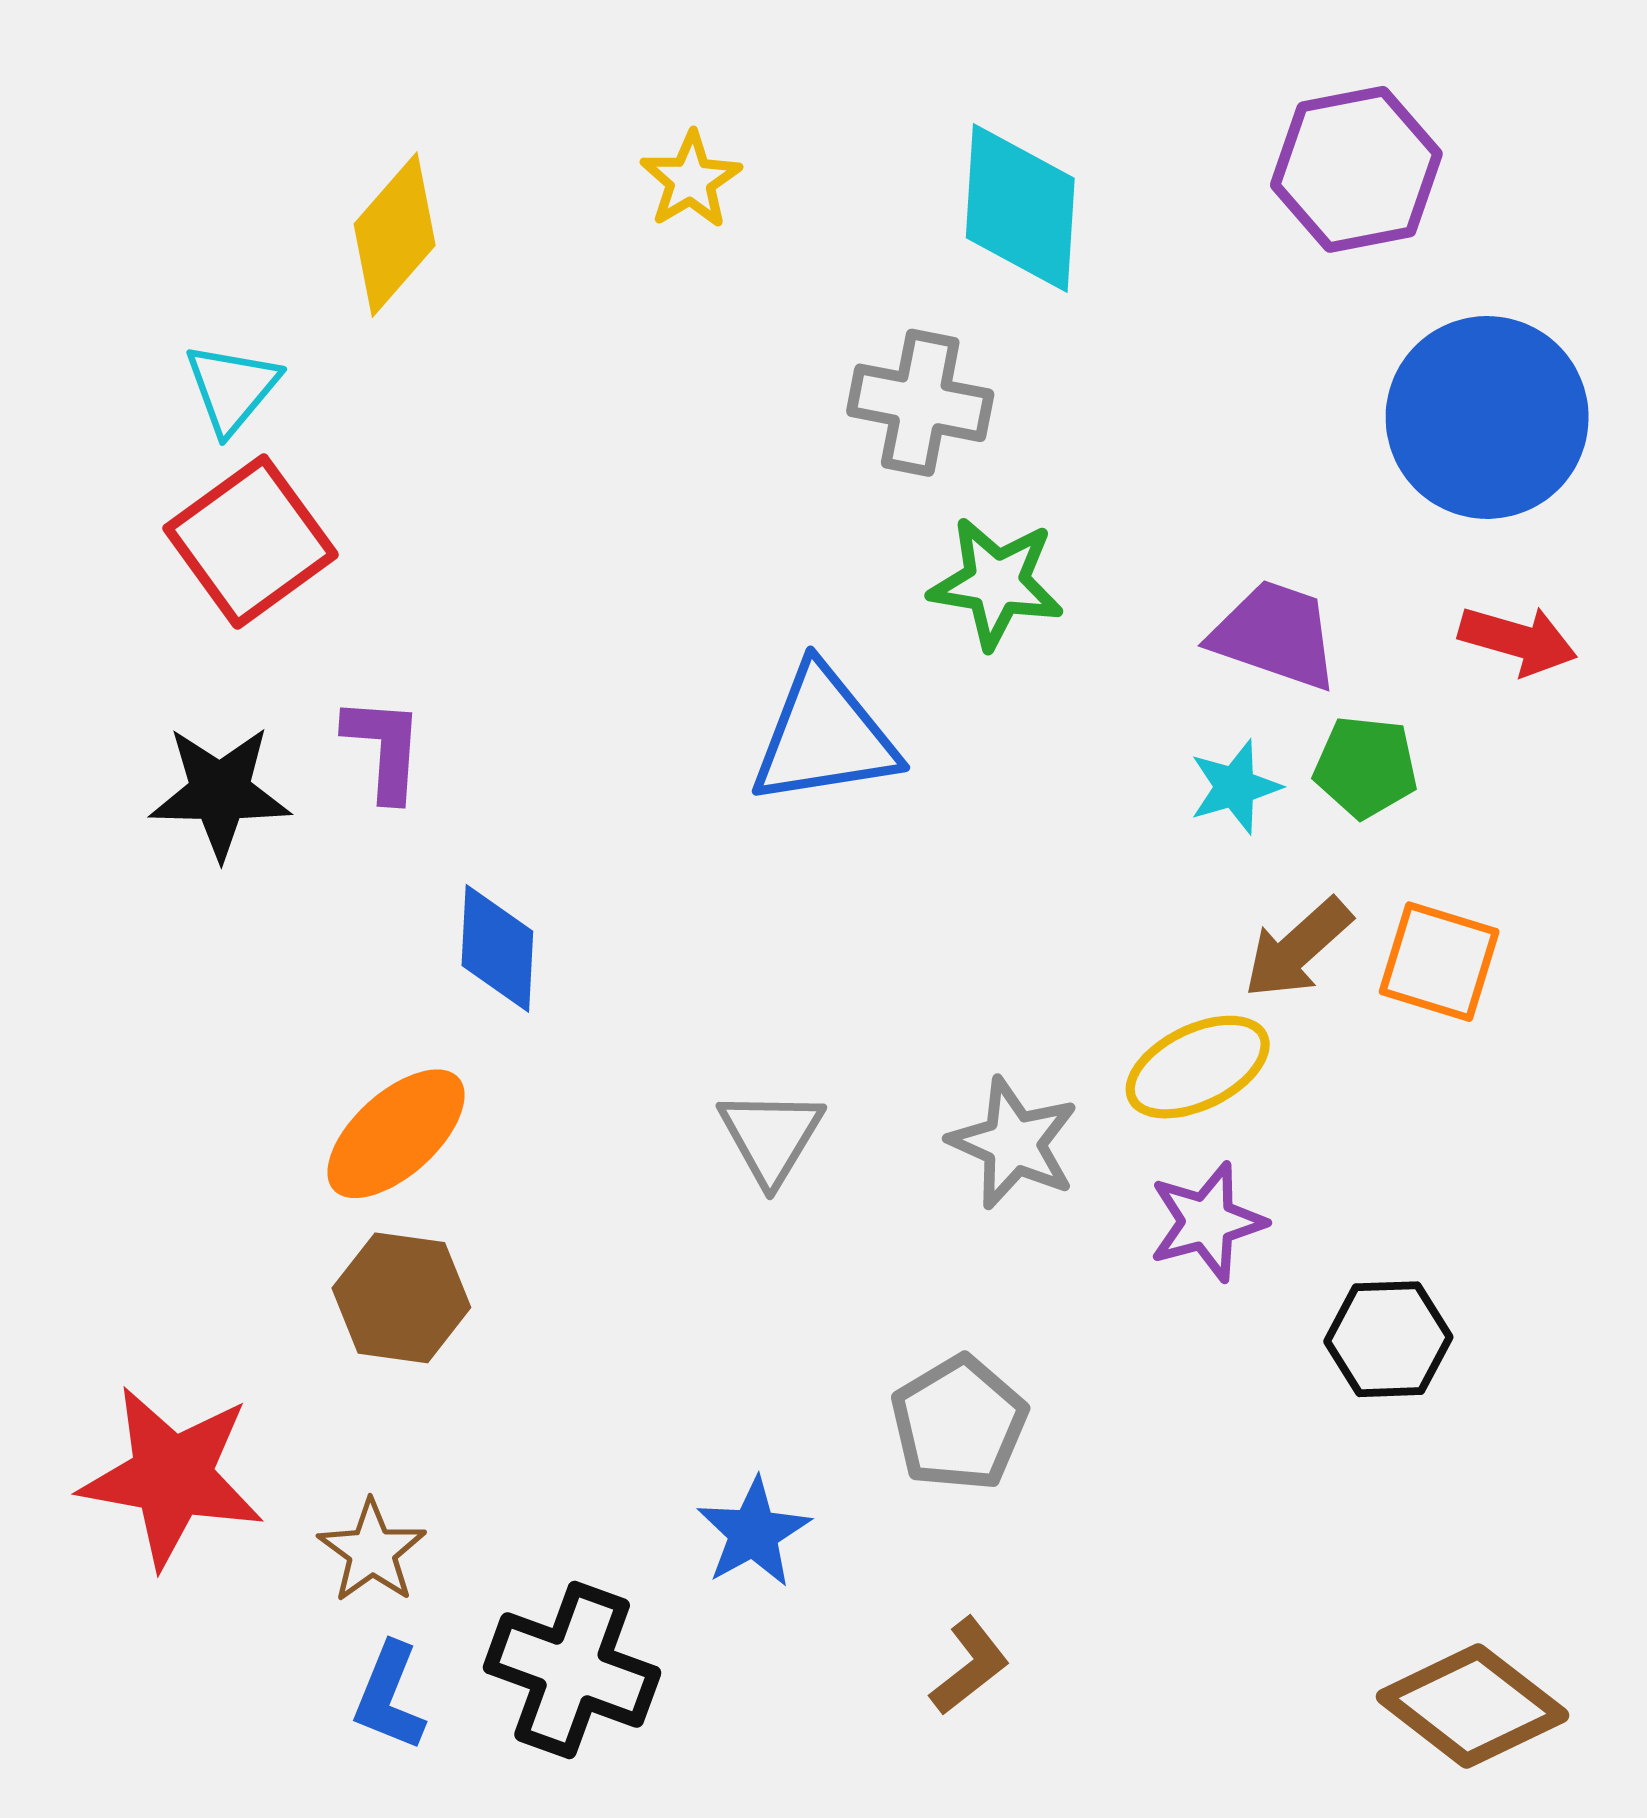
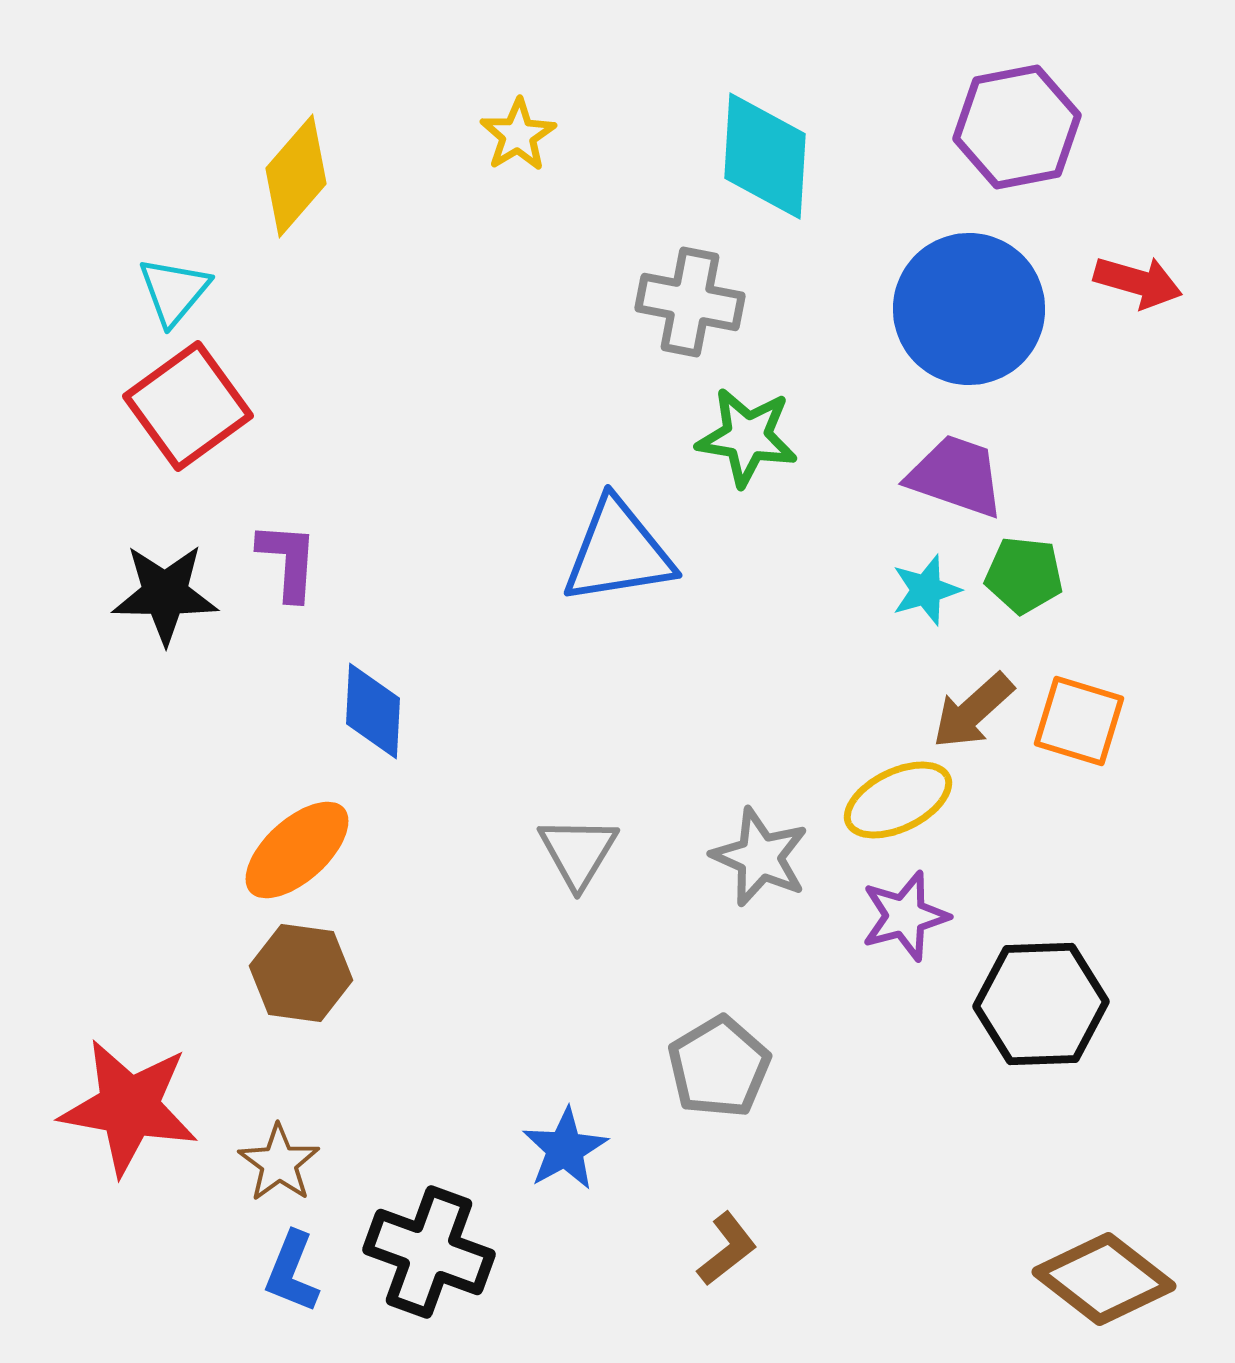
blue circle: (1487, 417) -> (969, 309), moved
red arrow: (1518, 640) -> (1138, 282), moved
black hexagon: (1388, 1339) -> (1041, 1004), size x1.4

